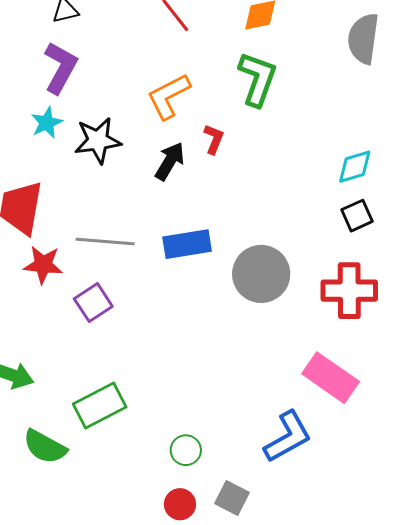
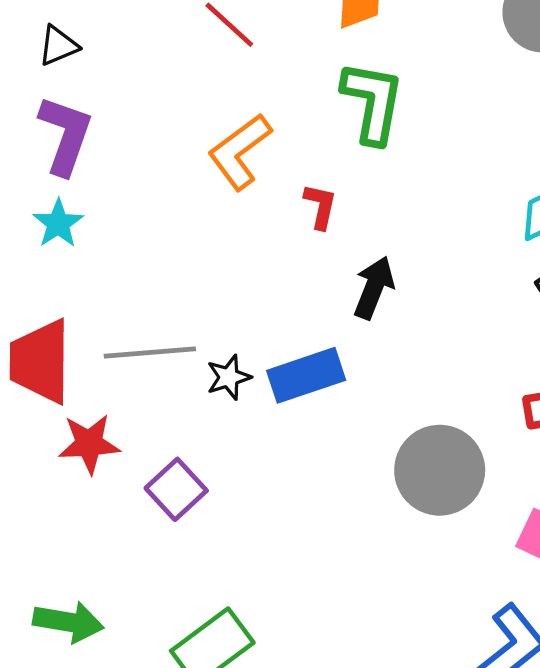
black star: (98, 141) -> (229, 377), moved, size x0.6
black arrow: (170, 161) -> (374, 288), moved
gray line: (105, 241) -> (150, 353), moved
gray circle: (261, 274) -> (440, 470), moved

